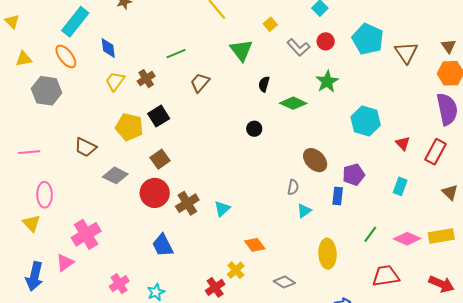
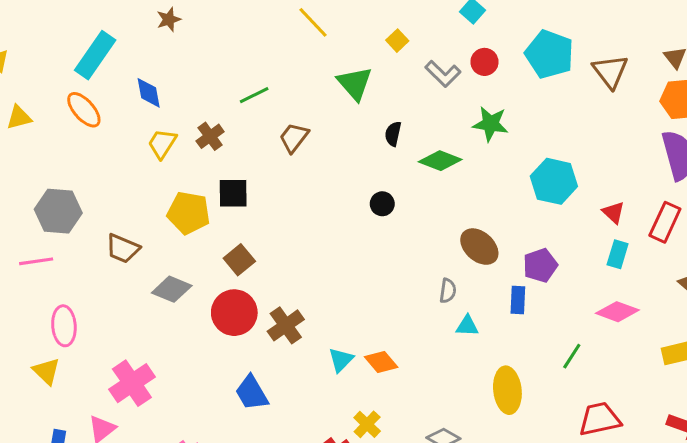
green star: (327, 81) -> (491, 124), turned -30
gray hexagon: (47, 91) -> (58, 211), moved
black square: (159, 116) -> (233, 193), turned 35
cyan rectangle: (400, 186) -> (618, 254), moved
cyan triangle: (222, 209) -> (341, 360), moved
cyan triangle: (304, 211) -> (467, 326), turned 42
pink diamond: (407, 239) -> (617, 312), moved
orange diamond: (255, 245) -> (381, 362), moved

